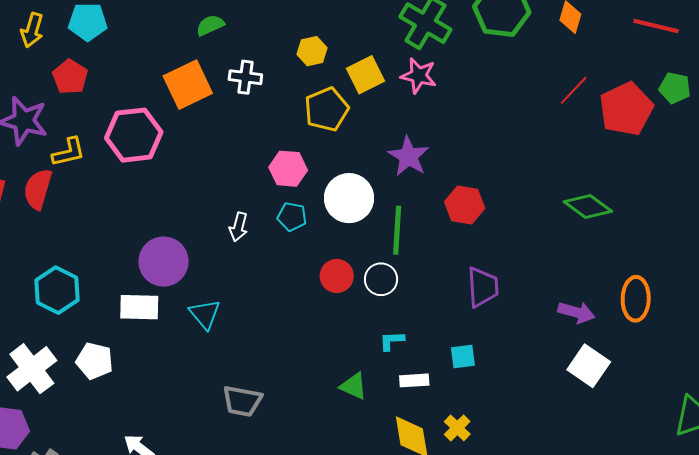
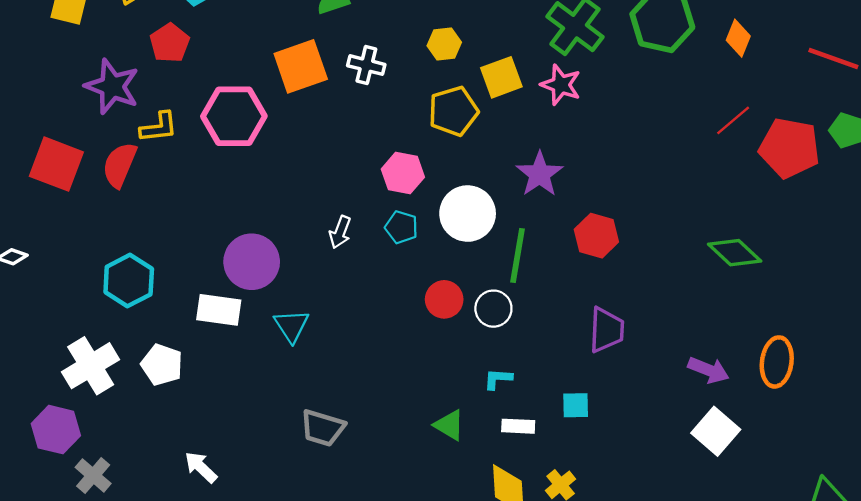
red pentagon: (626, 109) -> (789, 148), turned 30

